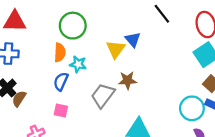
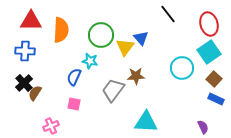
green circle: (73, 26) -> (101, 35), moved
orange semicircle: (60, 52) -> (61, 30), moved, size x1.4
cyan circle: (192, 108) -> (182, 68), moved

